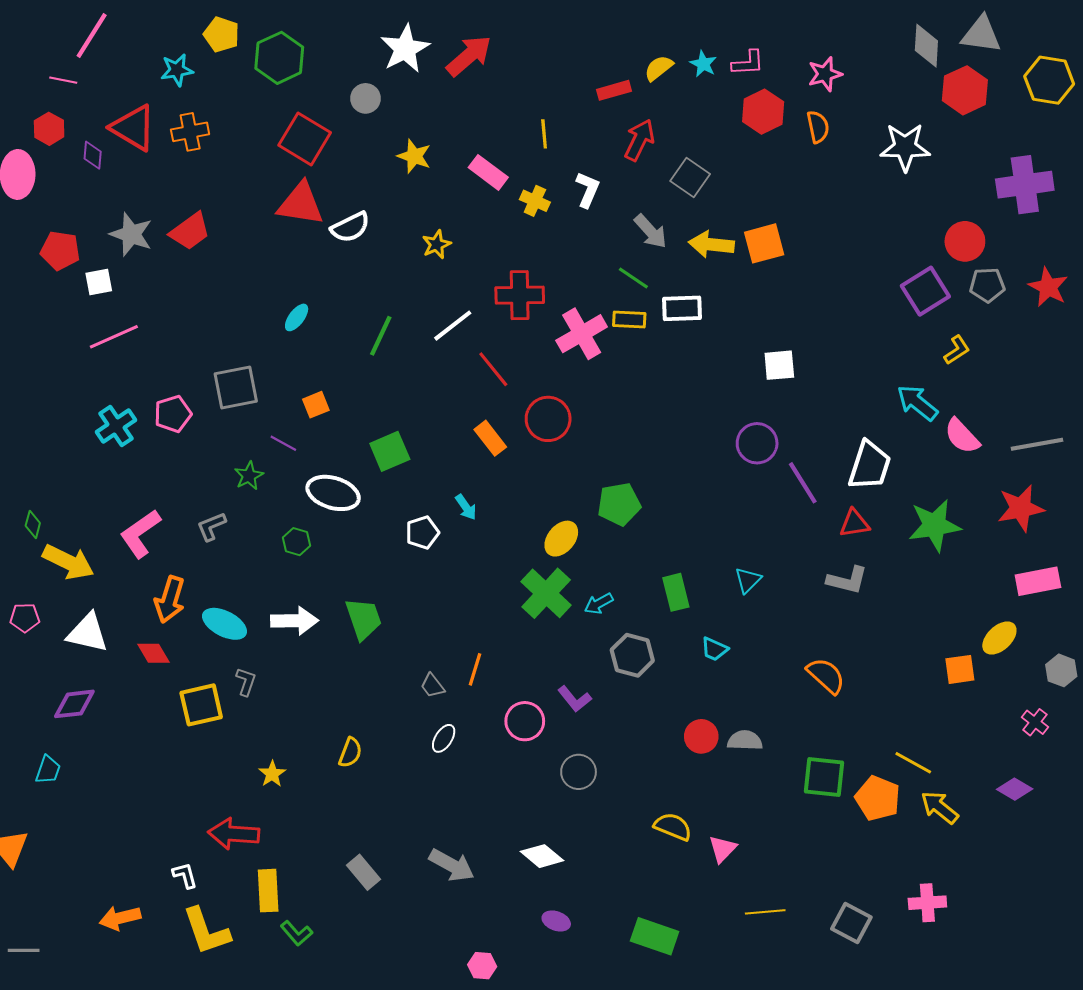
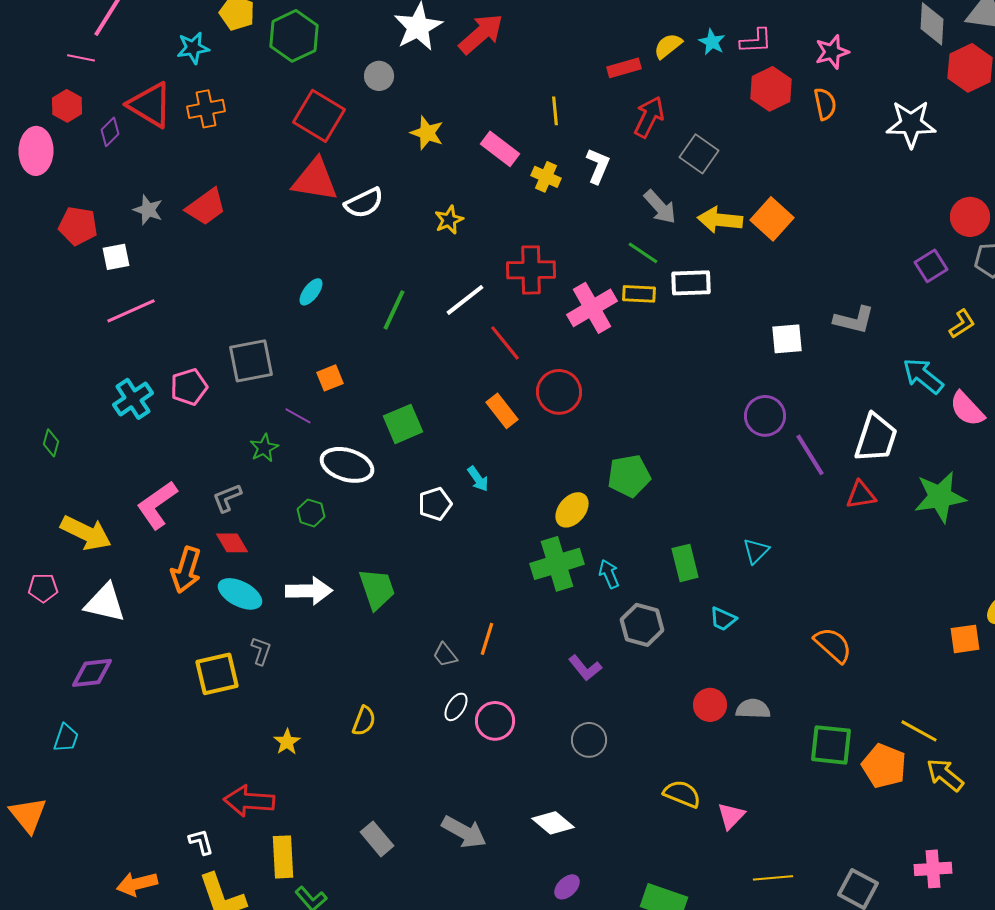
purple diamond: (93, 155) -> (110, 132), turned 40
gray star: (131, 234) -> (148, 210), size x0.7
orange square: (764, 243) -> (772, 219), turned -33
purple square: (925, 291) -> (931, 266), size x0.7
green diamond: (33, 524) -> (51, 443), moved
gray L-shape: (847, 580) -> (854, 320), moved
green cross: (546, 593) -> (557, 564), turned 30
cyan arrow: (599, 604) -> (609, 574), turned 96
red diamond: (154, 653) -> (232, 543), moved
pink circle: (525, 721) -> (495, 721), moved
purple ellipse: (556, 921) -> (567, 887), turned -64

